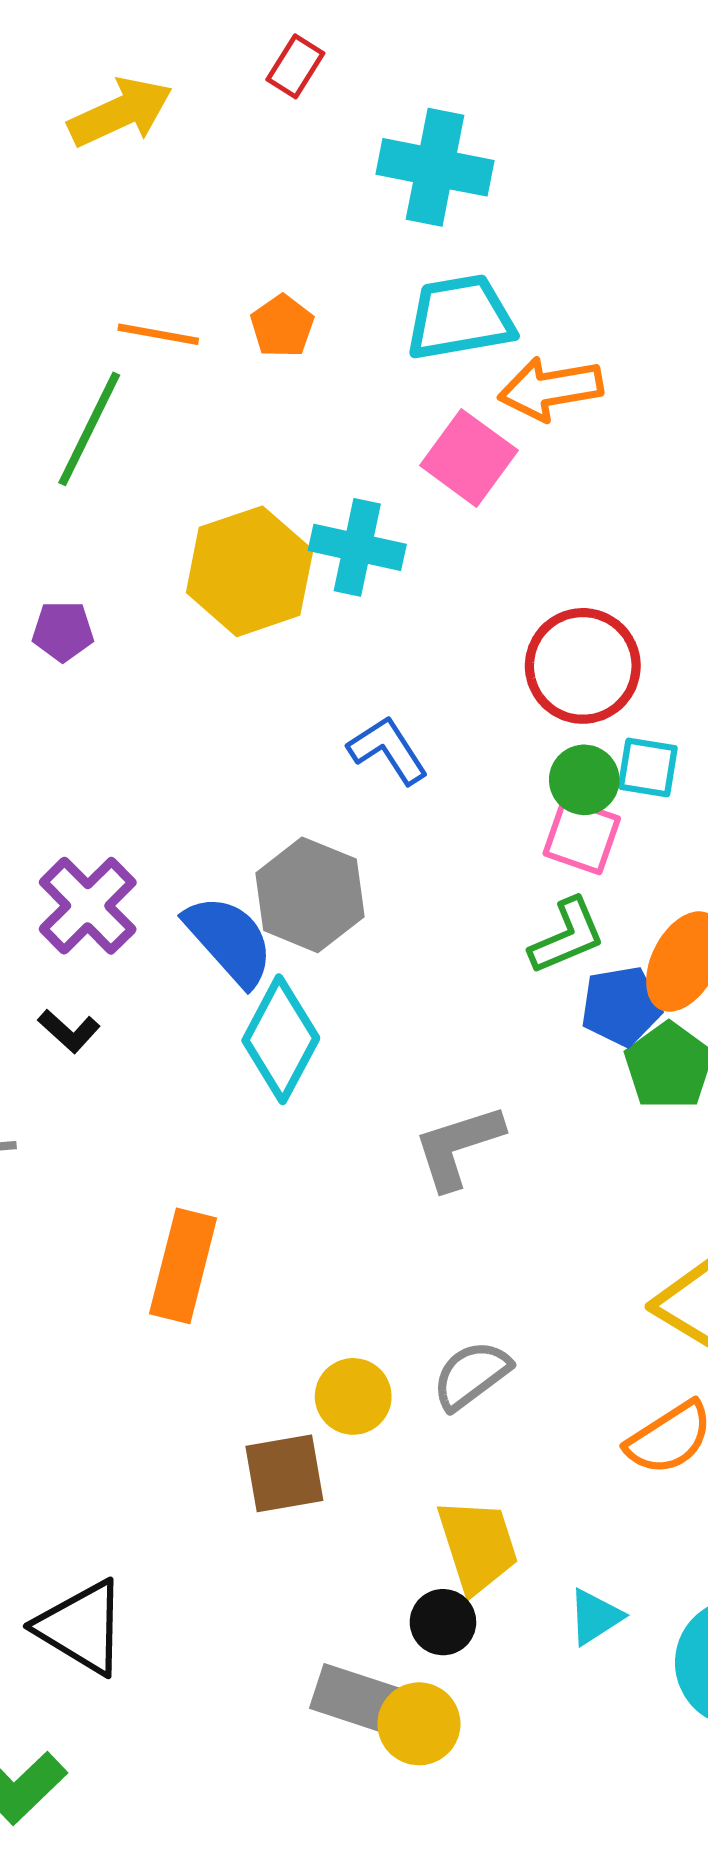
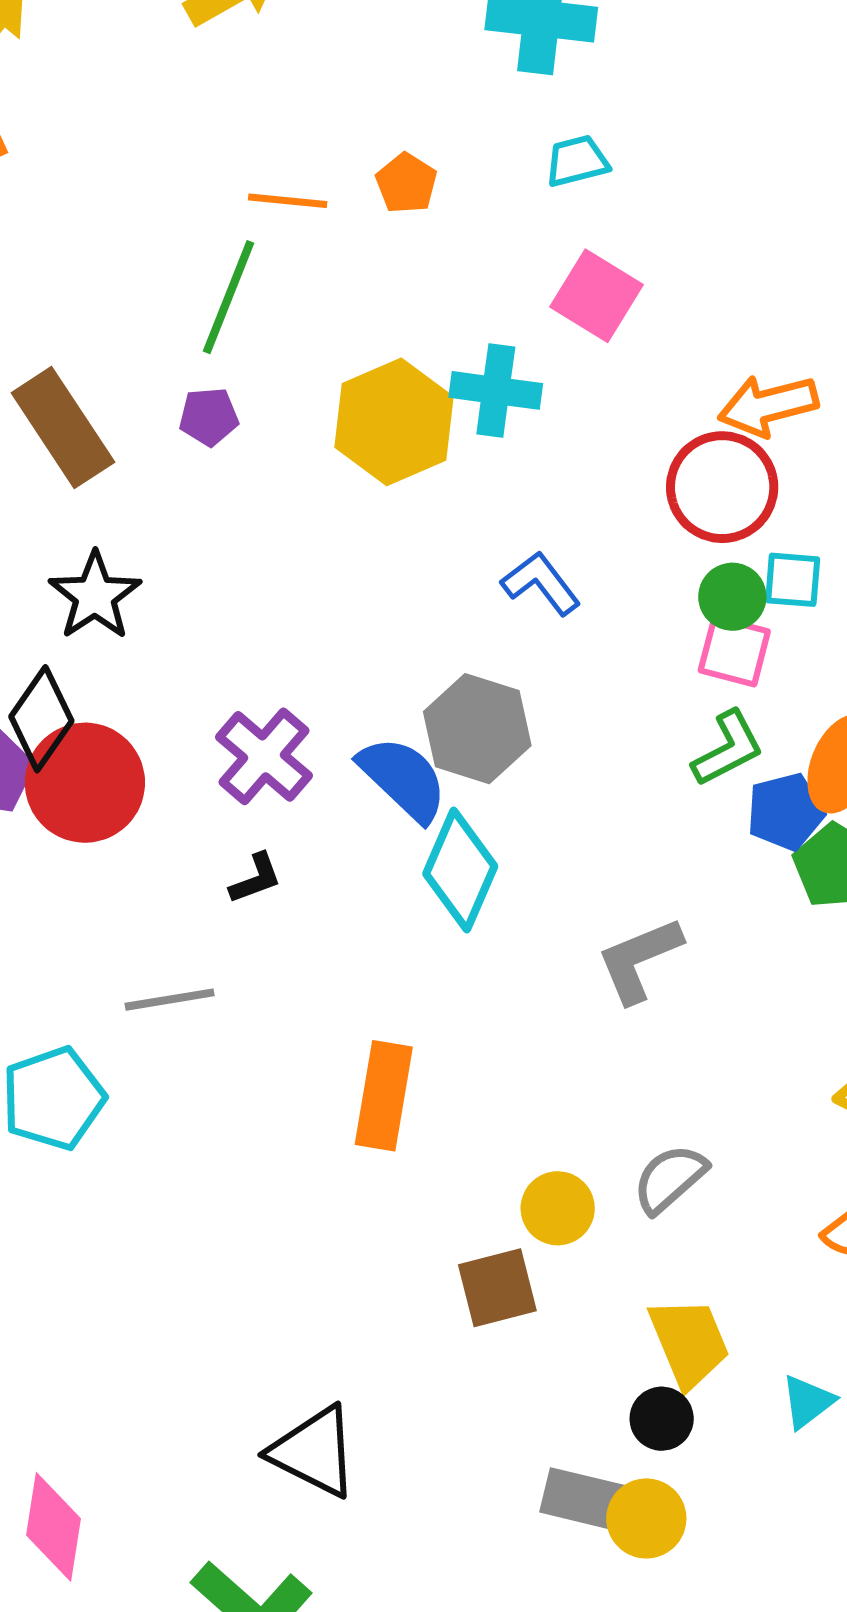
cyan trapezoid: (460, 317) -> (577, 161), size x0.6
orange arrow: (551, 389) -> (768, 406), moved
purple pentagon: (63, 631) -> (209, 417), moved
black L-shape: (69, 1031) -> (256, 878), turned -58

